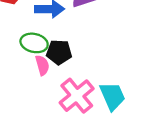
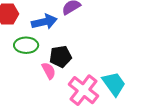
green ellipse: (34, 43) -> (26, 45), moved

